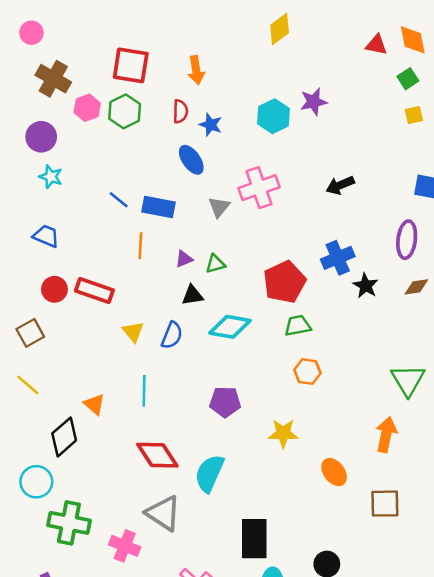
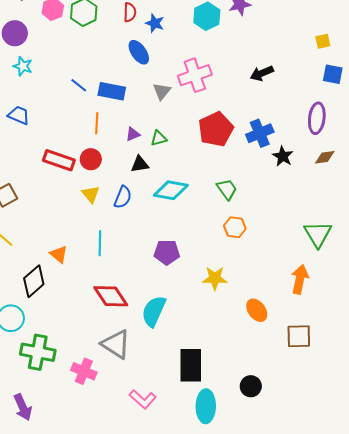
yellow square: (414, 115) -> (323, 41), moved
red pentagon: (284, 282) -> (216, 129), moved
red circle: (54, 289) -> (91, 159), moved
green trapezoid: (298, 326) -> (227, 189), turned 65

